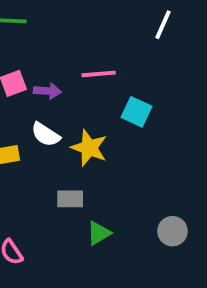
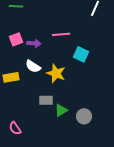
gray circle: (173, 231) -> (84, 116), moved
green triangle: (99, 233) -> (61, 110), moved

